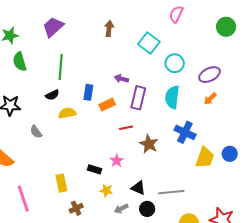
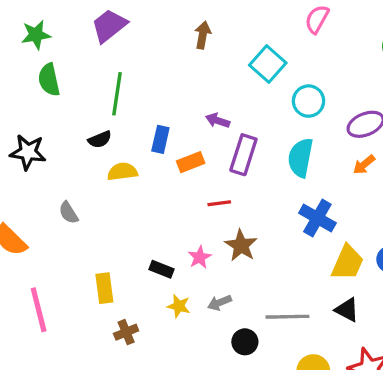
gray semicircle: (36, 132) -> (68, 213), moved
brown star: (149, 144) -> (241, 245), moved
black triangle: (138, 188) -> (347, 310), moved
gray arrow: (121, 209) -> (219, 303), moved

